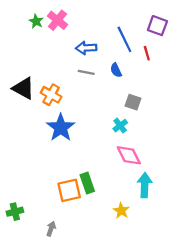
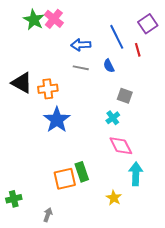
green star: (36, 21) -> (34, 20), size x1.5
purple square: (157, 26) -> (148, 24), turned 36
orange cross: (51, 95) -> (48, 89), turned -36

